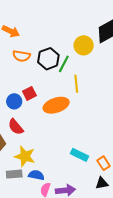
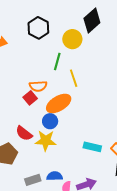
orange semicircle: (22, 56) -> (38, 86), moved
black hexagon: (48, 59) -> (38, 28), moved
blue circle: (14, 101) -> (50, 121), moved
yellow star: (25, 156) -> (46, 141), moved

